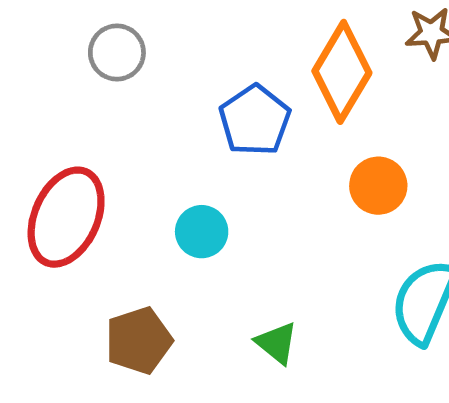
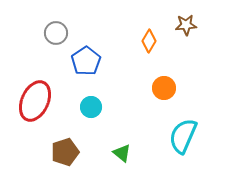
orange diamond: (342, 72) -> (149, 41), size x0.6
blue pentagon: (255, 120) -> (86, 61), moved

